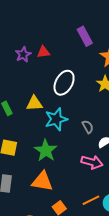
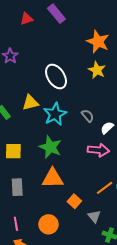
purple rectangle: (85, 36) -> (56, 14), moved
red triangle: (43, 52) -> (27, 19), moved
white ellipse: (64, 83) -> (56, 77), turned -50

